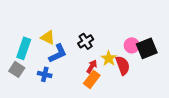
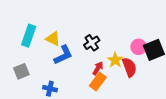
cyan rectangle: (24, 48) -> (29, 36), moved
gray square: (17, 69) -> (21, 71), turned 35
blue cross: (45, 74) -> (50, 89), moved

